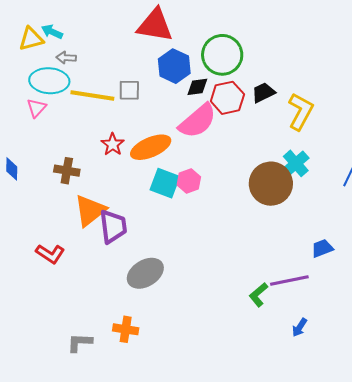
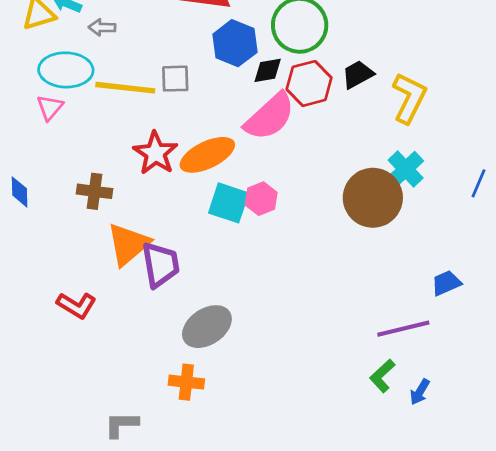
gray arrow: (66, 58) -> (102, 27), moved
red star: (113, 144) -> (155, 153), size x1.4
green L-shape: (258, 295) -> (382, 376), moved
orange cross: (126, 329) -> (186, 382), moved

